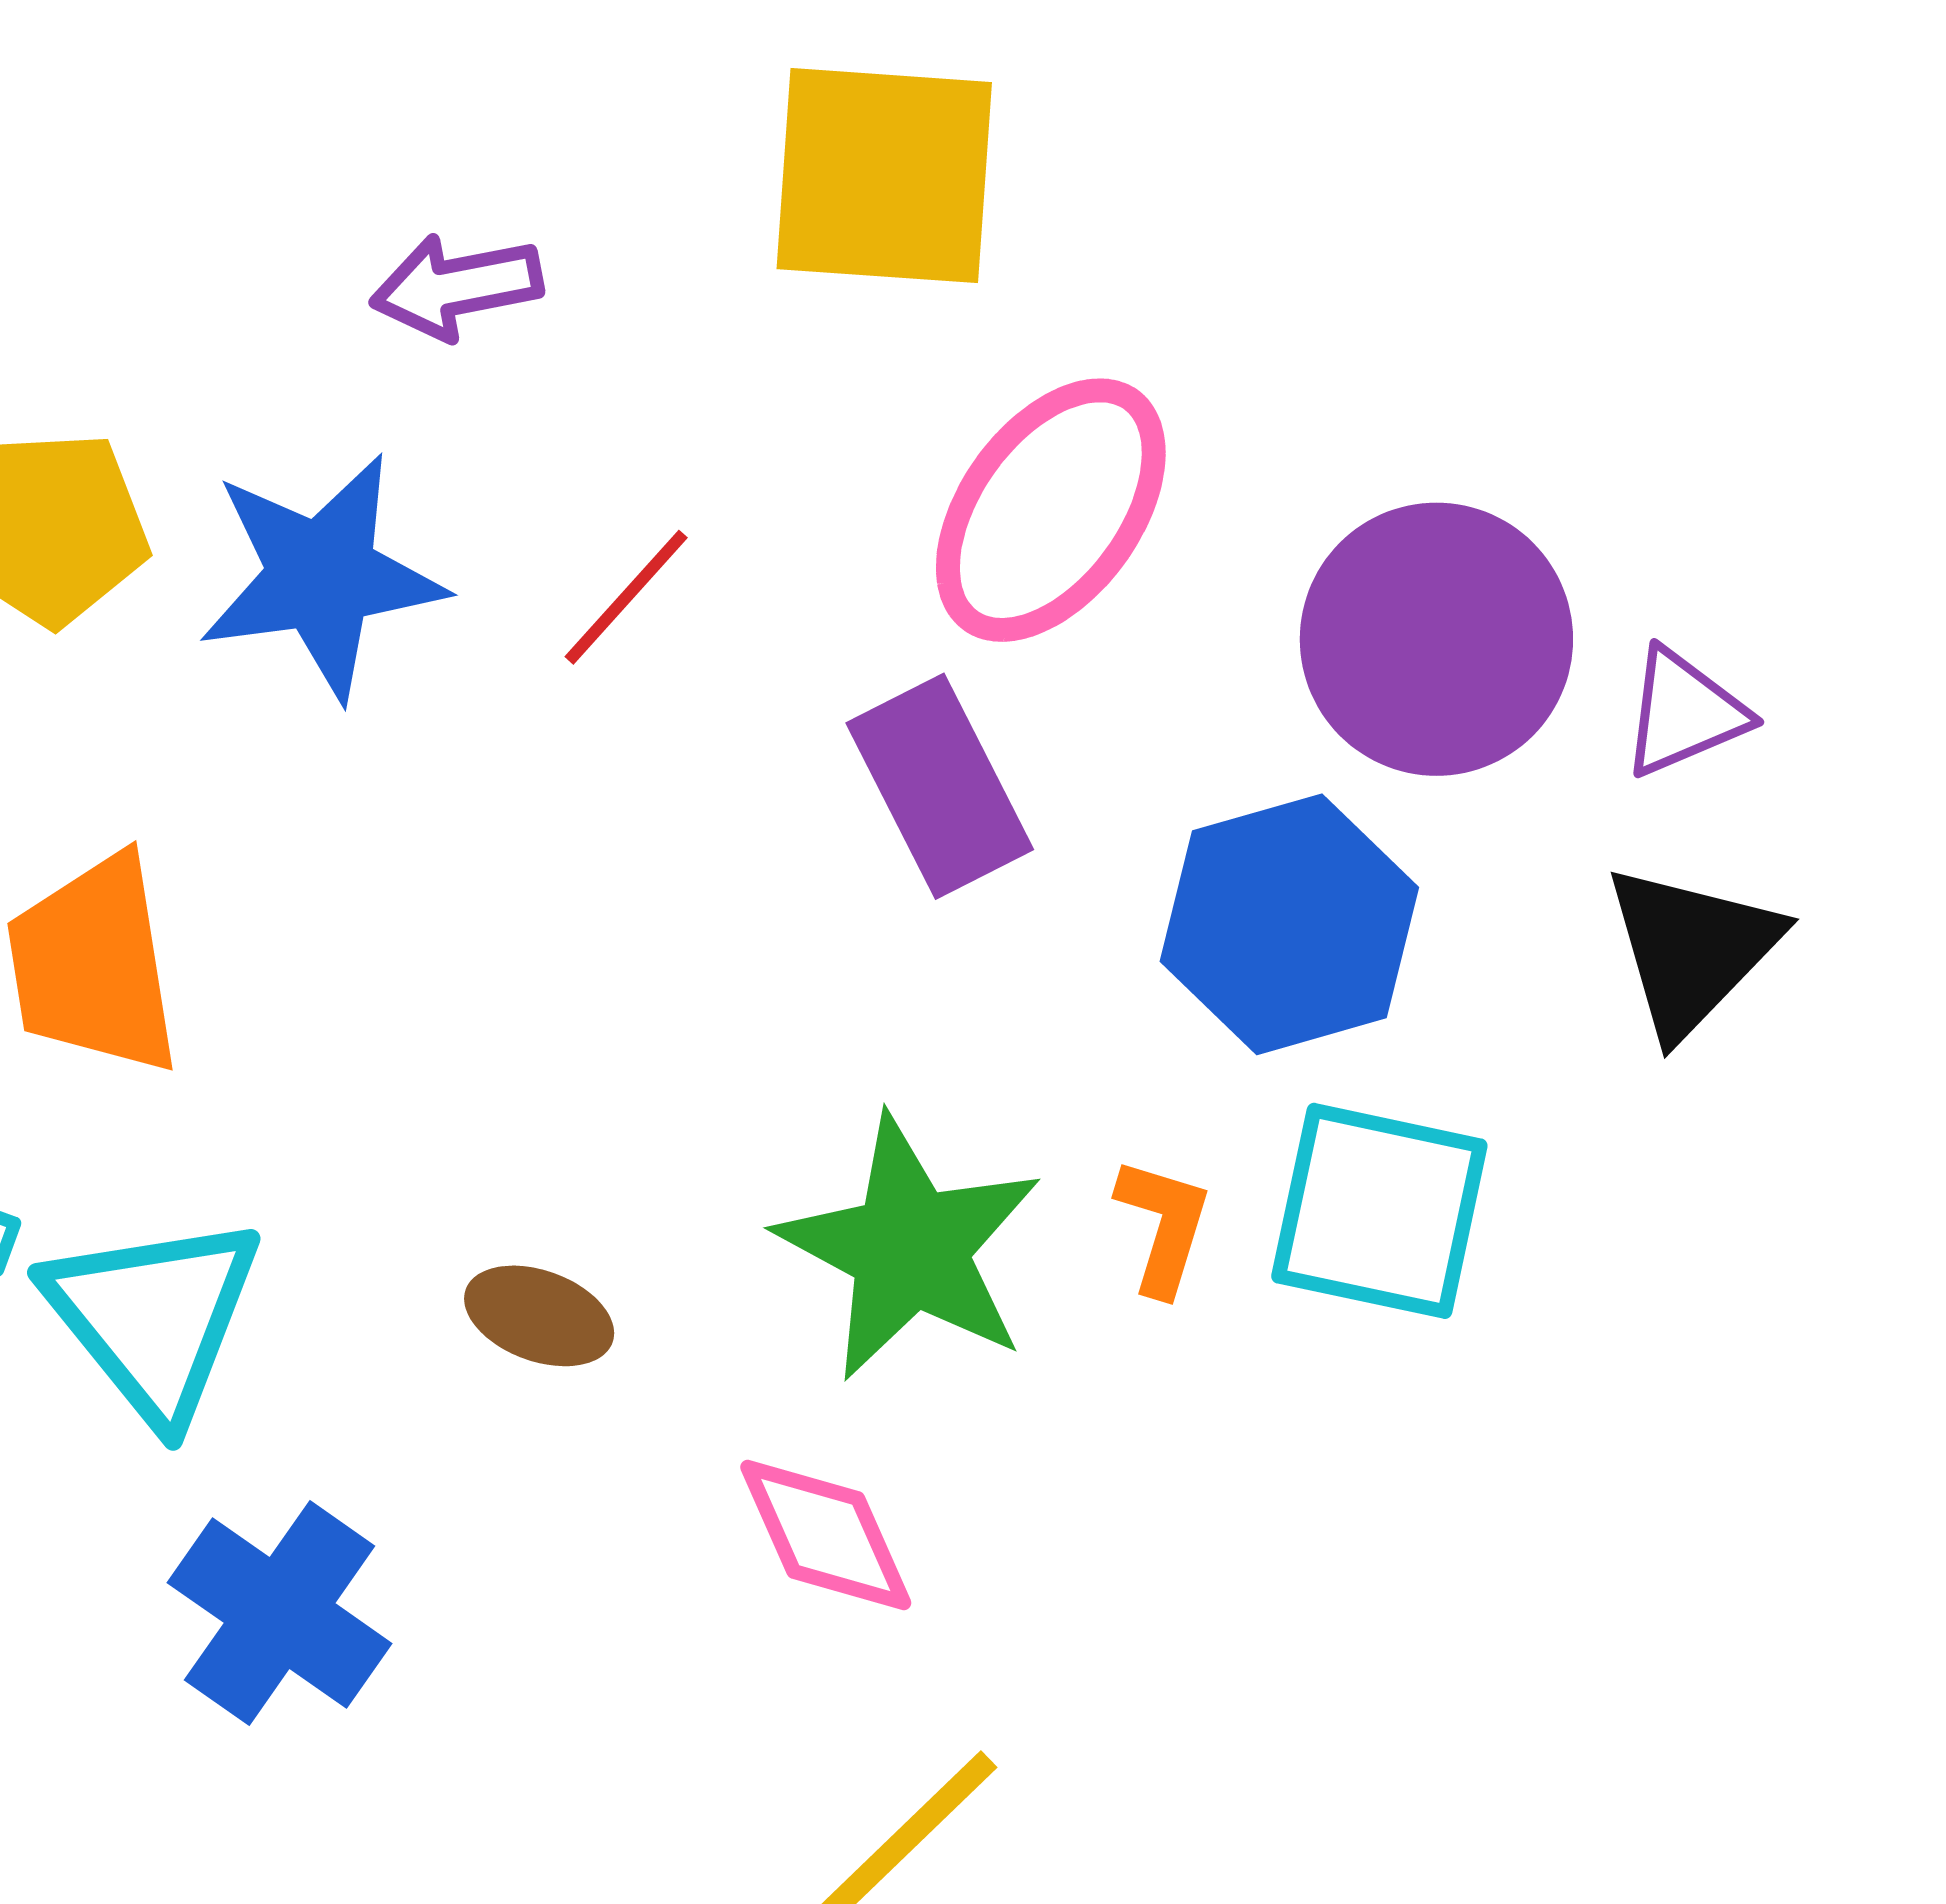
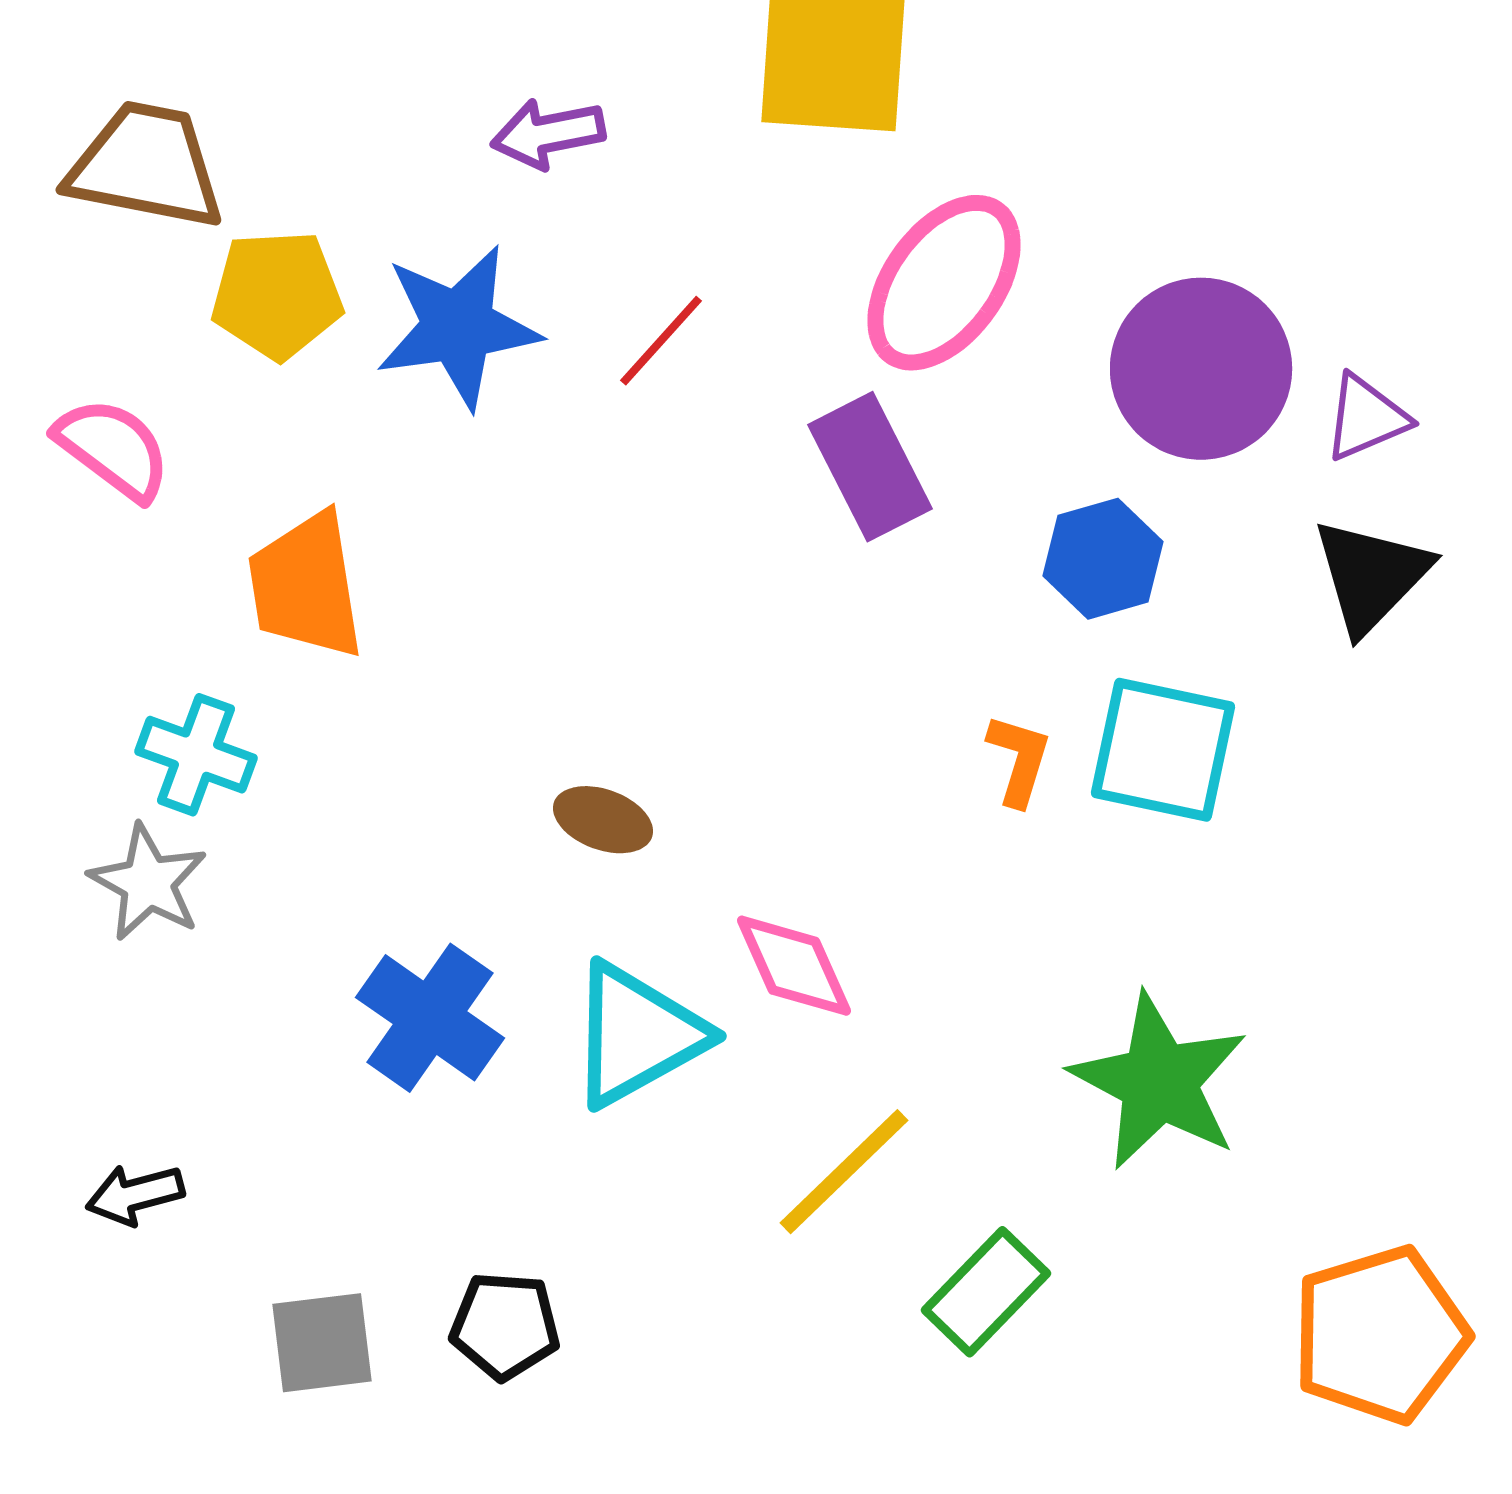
blue hexagon: (1289, 924) -> (1103, 559), size x0.7
green star: (910, 1248) -> (1159, 1082), moved
cyan triangle: (154, 1317) -> (637, 1035), moved, turned 40

